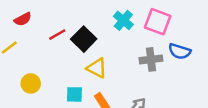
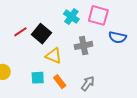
gray cross: (151, 59) -> (84, 45), moved

